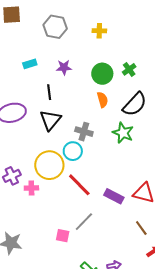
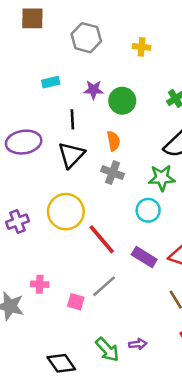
green circle: (102, 74) -> (122, 101), moved
orange semicircle: (102, 100) -> (113, 141), moved
green star: (123, 133) -> (162, 178), turned -30
cyan circle: (73, 151) -> (148, 210), moved
pink cross: (31, 188) -> (40, 284), moved

